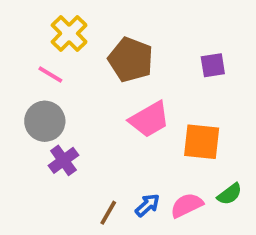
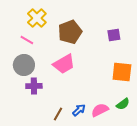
brown pentagon: (131, 60) -> (70, 32), turned 30
pink trapezoid: (149, 119) -> (64, 64), moved
orange square: (202, 142) -> (122, 72), moved
purple cross: (63, 160) -> (34, 86), turned 35

